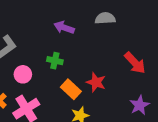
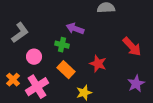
purple arrow: (64, 27) -> (75, 29), moved
orange rectangle: (71, 89) -> (66, 70), moved

